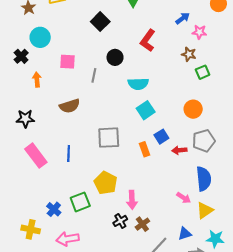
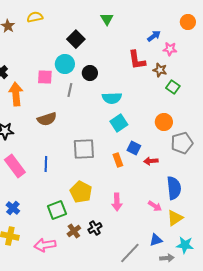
cyan circle: (40, 37) -> (65, 64), moved
red L-shape: (148, 41) -> (137, 60), moved, turned -45
green square: (203, 72) -> (173, 87), turned -32
orange arrow: (37, 80) -> (16, 94), size x1.6
blue square: (161, 137) -> (134, 148), turned -32
gray pentagon: (204, 141) -> (182, 143), moved
pink arrow: (132, 200) -> (117, 202), moved
blue cross: (54, 209) -> (13, 208), moved
brown cross: (142, 224) -> (74, 231), moved

